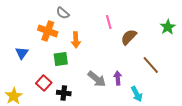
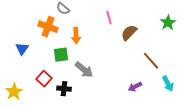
purple arrow: (118, 78) -> (135, 87), moved, turned -112
gray arrow: (97, 79) -> (84, 70), moved
cyan arrow: (137, 94) -> (168, 84), moved

